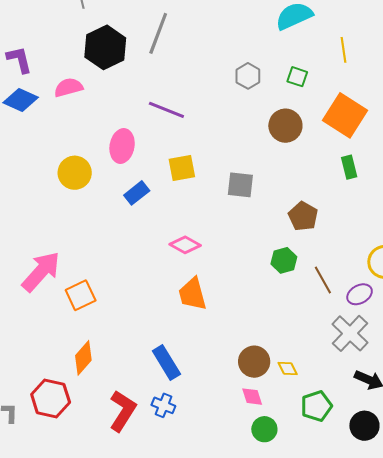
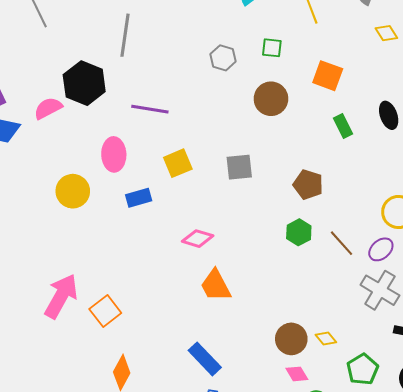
black hexagon: (105, 47) -> (84, 83), moved
orange square: (345, 115) -> (328, 76), size x0.7
blue rectangle: (137, 193) -> (139, 198), turned 35

